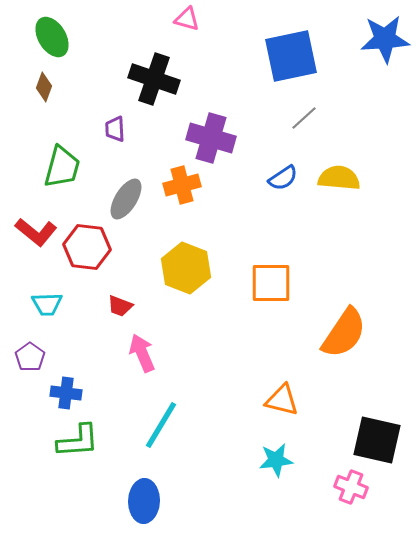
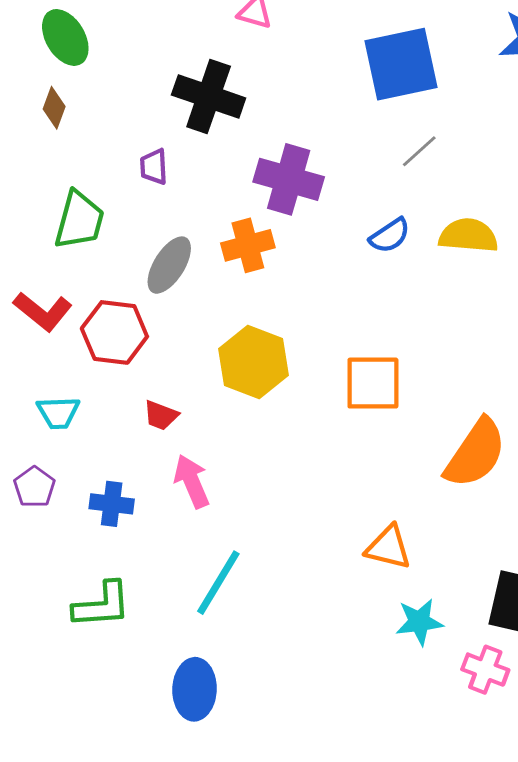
blue cross: (66, 393) -> (112, 504), moved
cyan star: (276, 460) -> (419, 622), moved

